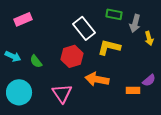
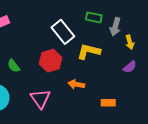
orange arrow: (97, 79) -> (76, 84), size x0.7
purple semicircle: (149, 80) -> (130, 67), moved
orange rectangle: (133, 90) -> (108, 103), moved

